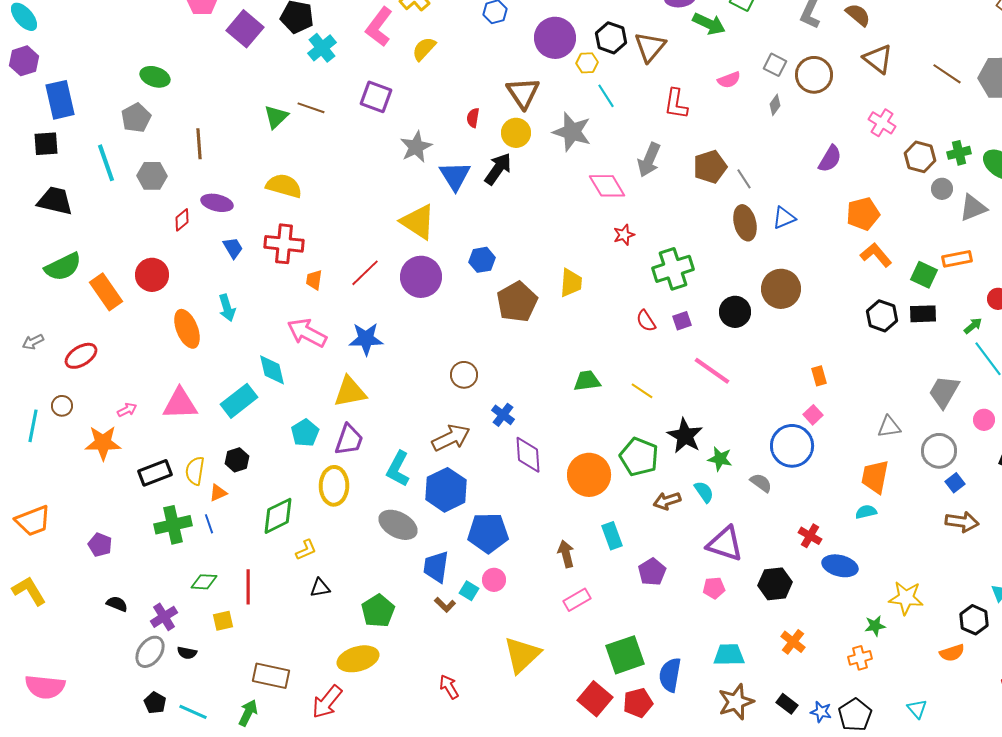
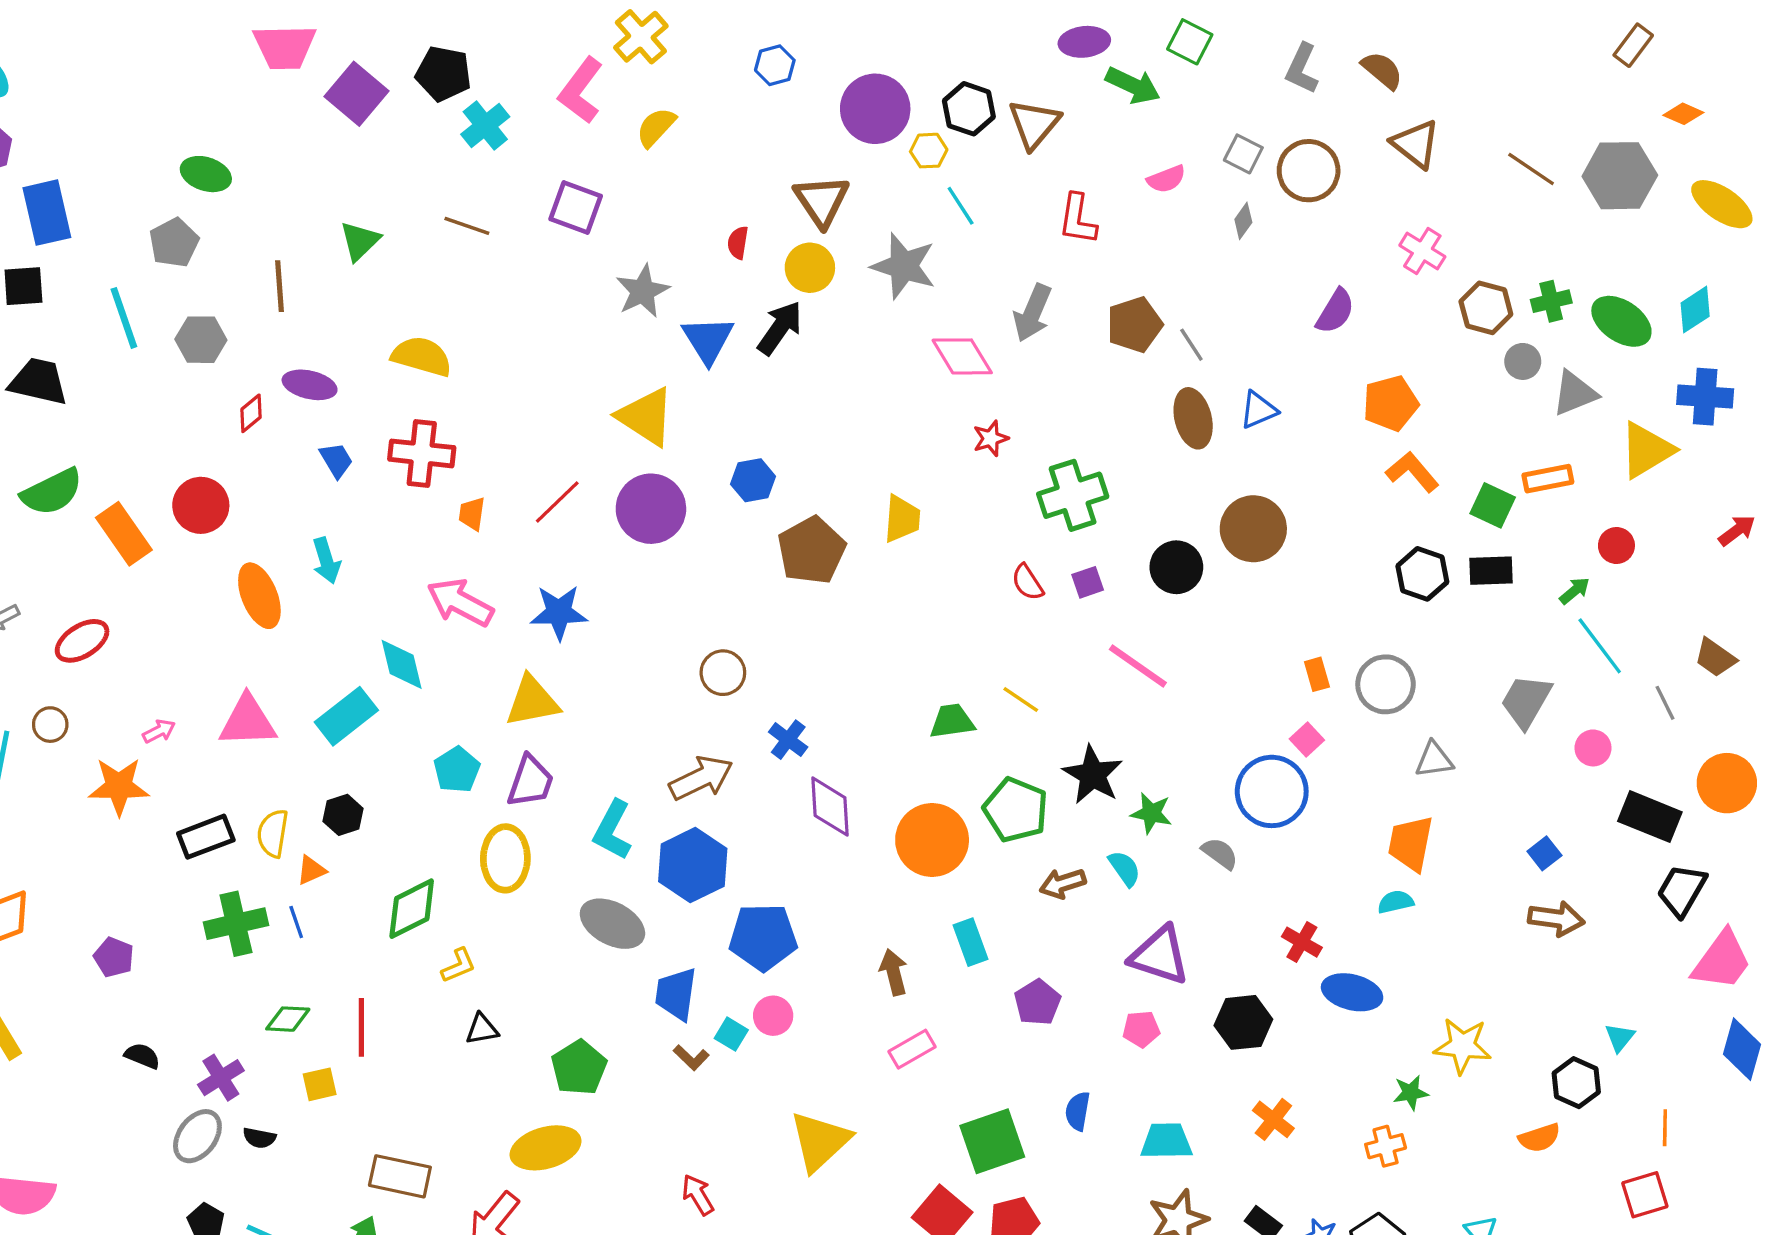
green triangle: (276, 117) -> (360, 241), moved
green trapezoid: (587, 381) -> (952, 721), moved
gray circle: (939, 451) -> (1386, 684), moved
blue semicircle: (670, 675) -> (1078, 1111), moved, size x0.7

